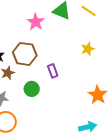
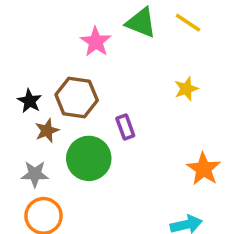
green circle: (32, 89) -> (89, 158), size x1.6

